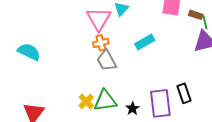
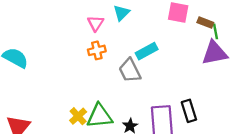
pink triangle: (99, 19) -> (96, 23), size x0.6
gray trapezoid: (107, 61) -> (130, 71), moved

